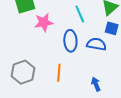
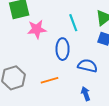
blue semicircle: (96, 44) -> (87, 66), moved
orange line: (59, 73) -> (49, 80), turned 66

